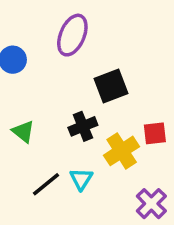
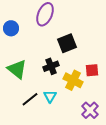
green triangle: (23, 132) -> (17, 69), size x1.5
yellow cross: (122, 151) -> (73, 80), turned -30

